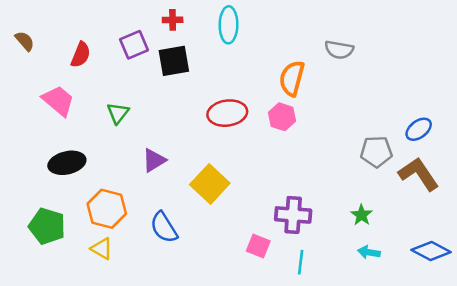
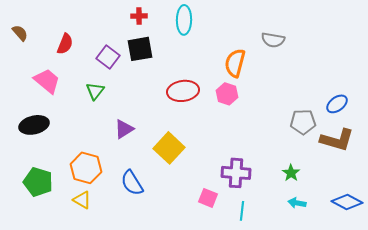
purple square: (134, 45) -> (108, 57), moved, turned -30
black ellipse: (67, 163) -> (34, 125), moved
brown L-shape: (419, 174) -> (337, 140), turned 140

